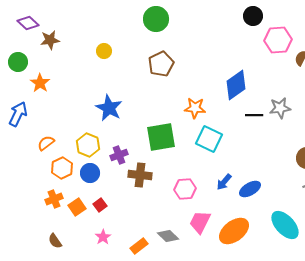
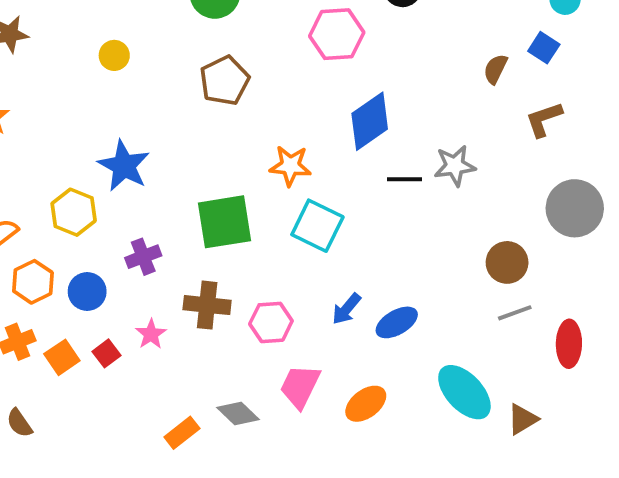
pink hexagon: (278, 40) -> (337, 34), moved
yellow hexagon: (88, 145) -> (74, 212), moved
brown cross: (140, 175) -> (207, 305), moved
orange ellipse: (234, 231) -> (366, 404), size x0.7
pink star: (103, 237) -> (151, 334), moved

